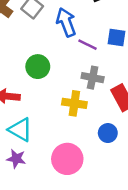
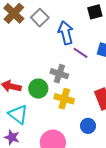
green circle: (38, 67) -> (38, 89), moved
gray cross: (93, 78) -> (59, 74), moved

